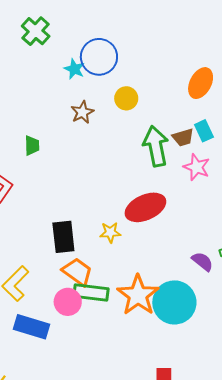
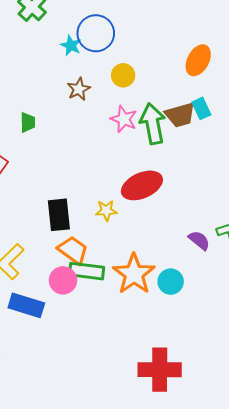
brown trapezoid: (183, 137) -> (180, 115), size x1.4
pink star: (197, 167) -> (124, 119), moved
cyan circle: (174, 302) -> (171, 282), size x0.6

